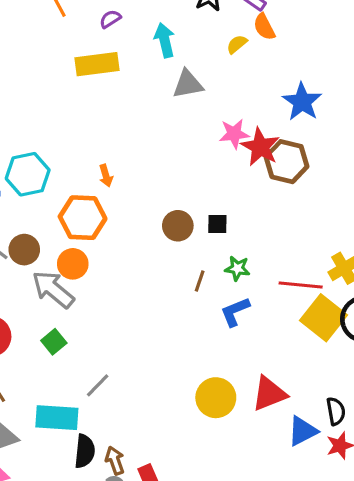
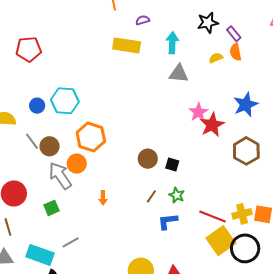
pink star: (234, 134) -> (198, 112), turned 30
brown hexagon: (287, 162) -> (246, 151), moved
orange arrow: (106, 176) -> (103, 198), moved

